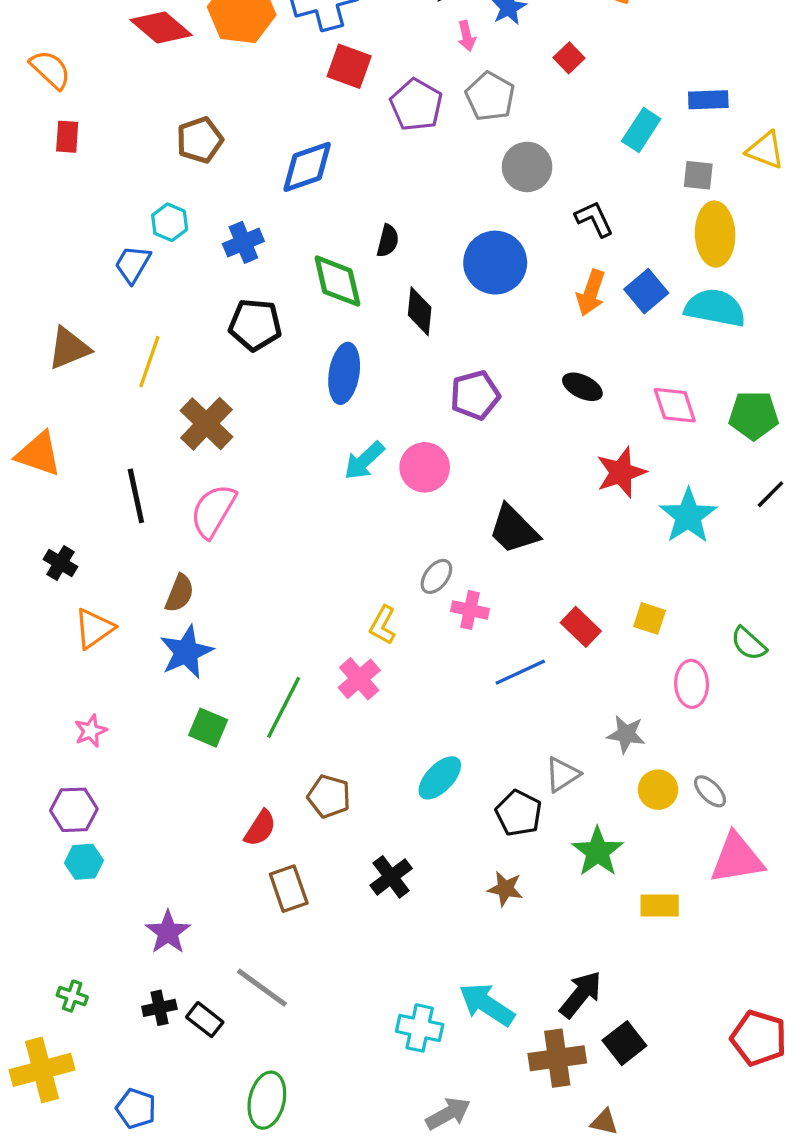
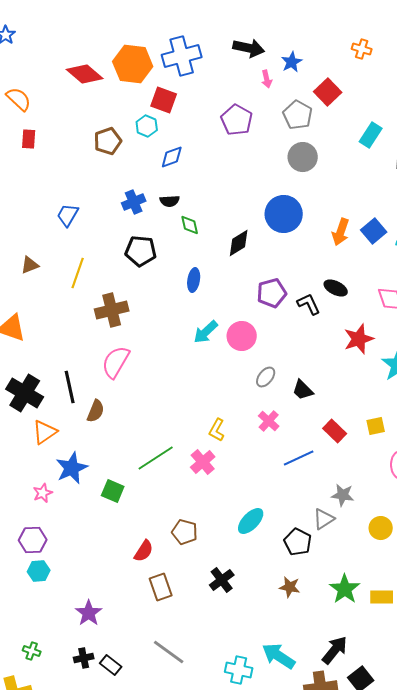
red square: (569, 58) -> (328, 92), size x1.5
red square: (349, 66) -> (164, 100), moved
gray pentagon: (490, 96) -> (298, 115), moved
blue diamond: (307, 167) -> (172, 157), size x0.7
black L-shape: (594, 219) -> (309, 304), moved
cyan hexagon: (170, 222) -> (147, 126), moved
black semicircle: (388, 241) -> (170, 201), moved, turned 72
green diamond: (337, 281) -> (190, 225), size x0.6
black diamond: (420, 311) -> (239, 243), turned 52
brown triangle: (69, 348) -> (30, 265), size x0.7
blue ellipse: (344, 373) -> (194, 280), size x0.7
brown cross: (206, 424) -> (112, 310), turned 32
black line: (136, 496) -> (70, 387), moved
black trapezoid: (514, 529) -> (303, 390), moved, size x0.7
black cross: (60, 563) -> (25, 393), size x1.8
gray ellipse: (436, 576) -> (266, 377), moved
pink cross: (470, 610) -> (269, 421), turned 30
yellow square: (650, 618) -> (376, 426), turned -30
blue star: (186, 652) -> (72, 468), moved
green line: (284, 707) -> (156, 458), moved, turned 30
gray star: (626, 734) -> (343, 495), moved
green star: (598, 852) -> (345, 589), moved
gray line: (262, 988) -> (169, 652), moved

